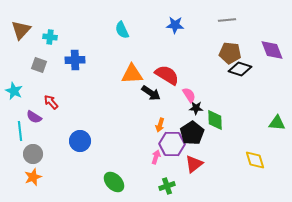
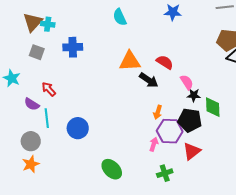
brown triangle: (21, 30) -> (33, 22), moved
red semicircle: (167, 75) -> (165, 62), size x0.7
cyan line: (20, 131) -> (47, 118), moved
black pentagon: (192, 133) -> (190, 120), turned -30

